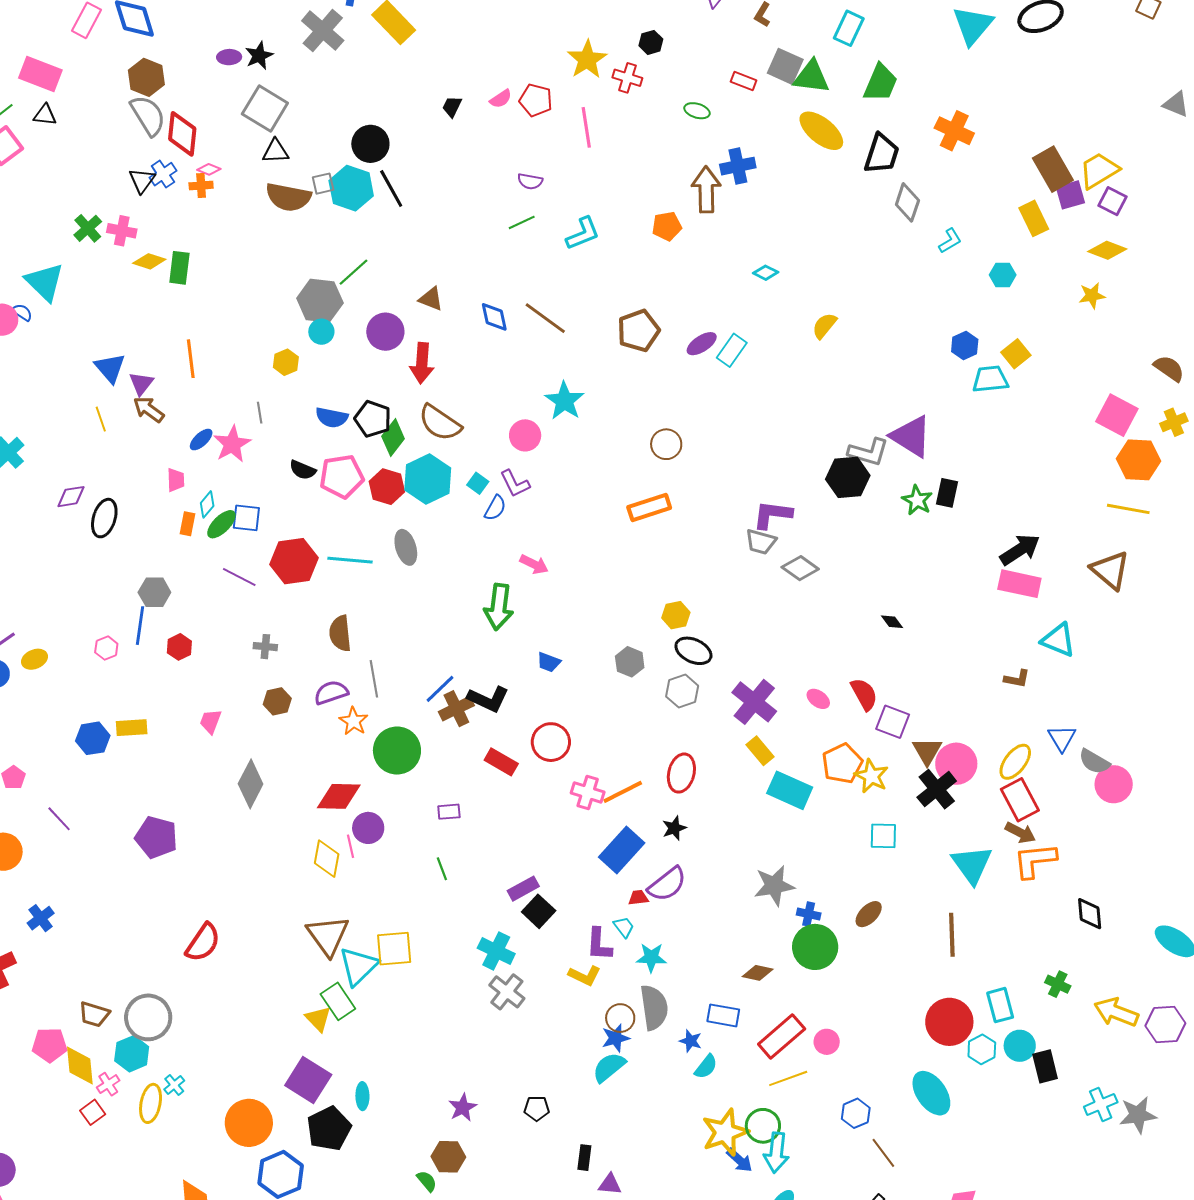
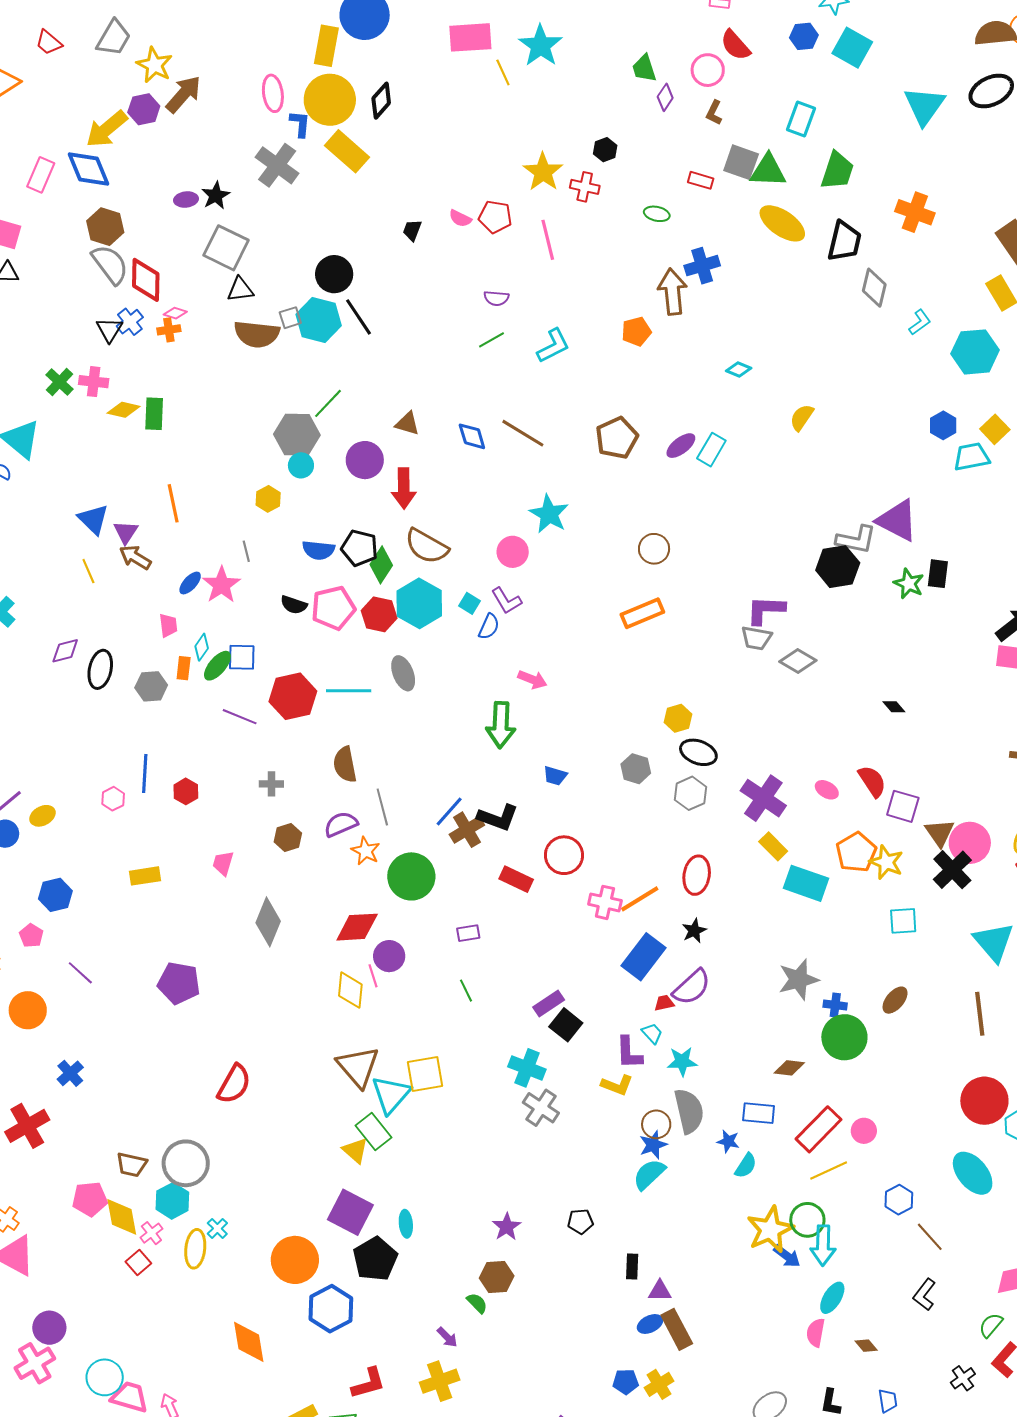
pink semicircle: (501, 99) -> (460, 218), turned 65
cyan hexagon: (1003, 275) -> (975, 352), size x1.8
gray hexagon: (154, 592) -> (151, 686), moved
blue hexagon: (93, 738) -> (55, 895), moved

